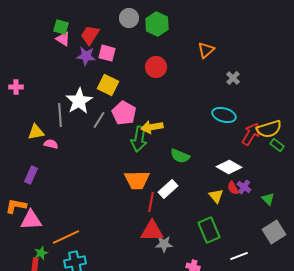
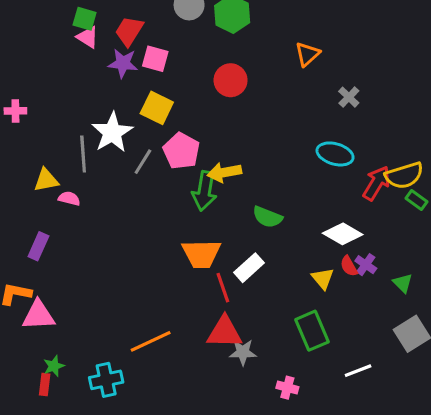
red line: (151, 202) -> (223, 288), turned -30
orange line: (66, 237) -> (151, 341), moved

